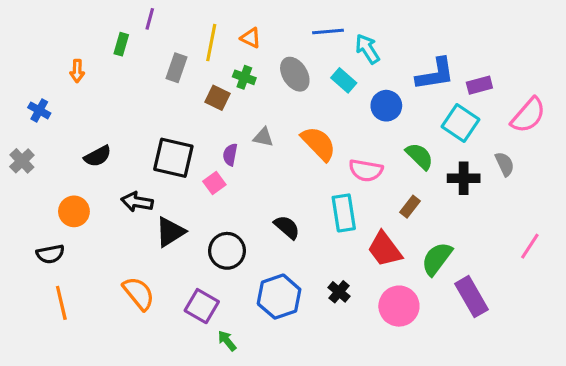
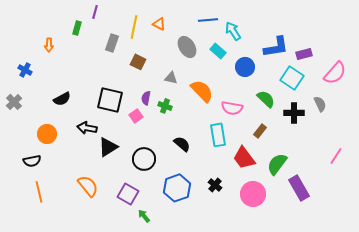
green cross: (244, 77) -> (165, 106), moved
gray triangle: (263, 137) -> (171, 78), moved

